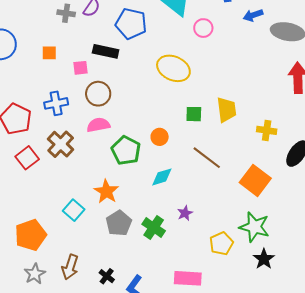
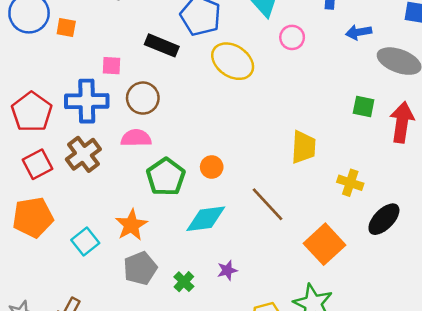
orange square: (49, 53) -> (66, 27), moved
pink square: (81, 68) -> (112, 66), moved
yellow ellipse: (173, 68) -> (233, 61), moved
blue cross: (56, 103) -> (87, 101), size x1.4
green square: (194, 114) -> (364, 107), moved
cyan diamond: (162, 177) -> (206, 219), size x1.4
green cross: (154, 227) -> (184, 282), size x0.7
orange pentagon: (31, 235) -> (33, 217), moved

